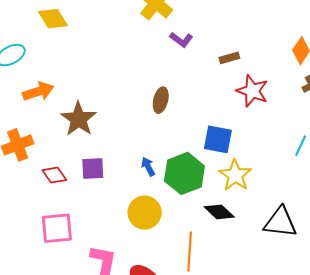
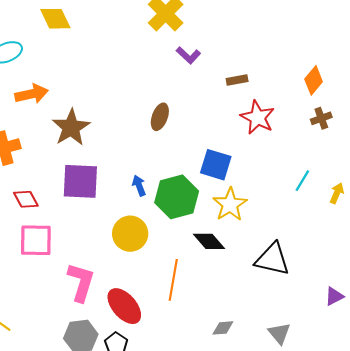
purple square: (93, 168) -> (80, 181), size x1.5
red diamond: (54, 175) -> (26, 199), moved

